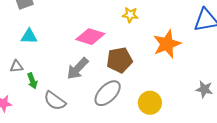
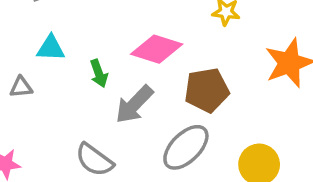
gray triangle: (16, 66) -> (21, 87), moved
green arrow: (32, 81) -> (99, 73), moved

